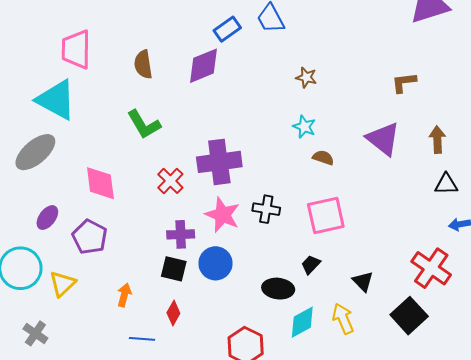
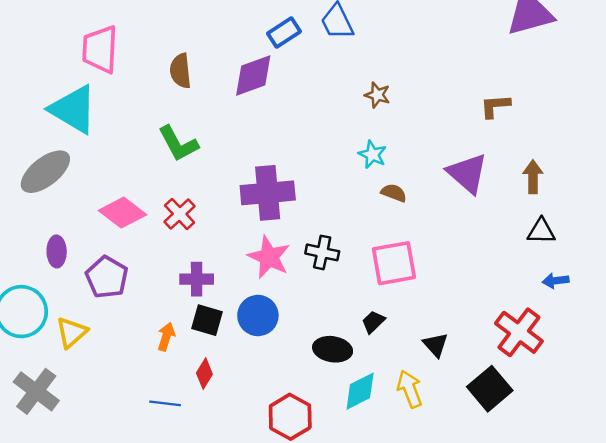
red cross: (170, 181) -> (180, 214), moved
pink diamond: (100, 183) -> (123, 213), turned -48
purple ellipse: (47, 218) -> (57, 251), turned -40
purple cross: (181, 234) -> (197, 279), moved
orange arrow: (124, 295) -> (166, 337), moved
gray cross: (35, 333) -> (36, 391), size x1.5

